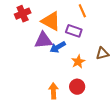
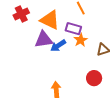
orange star: (78, 62) -> (81, 40), moved
red circle: (77, 87) -> (94, 78), moved

